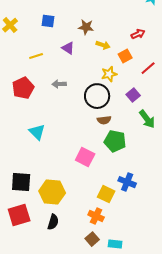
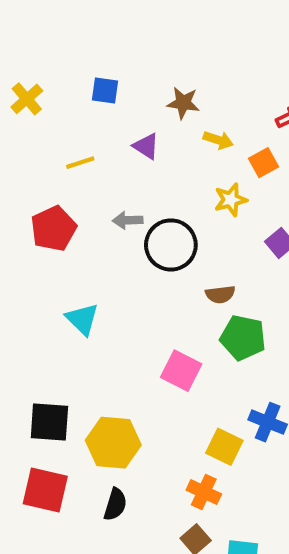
black circle: (97, 96) -> (171, 245), moved
red square: (19, 215) -> (45, 490), turned 30

